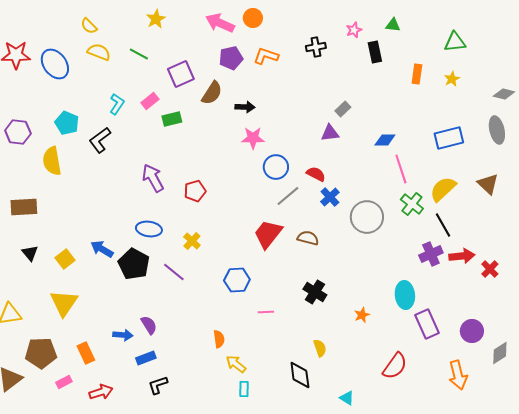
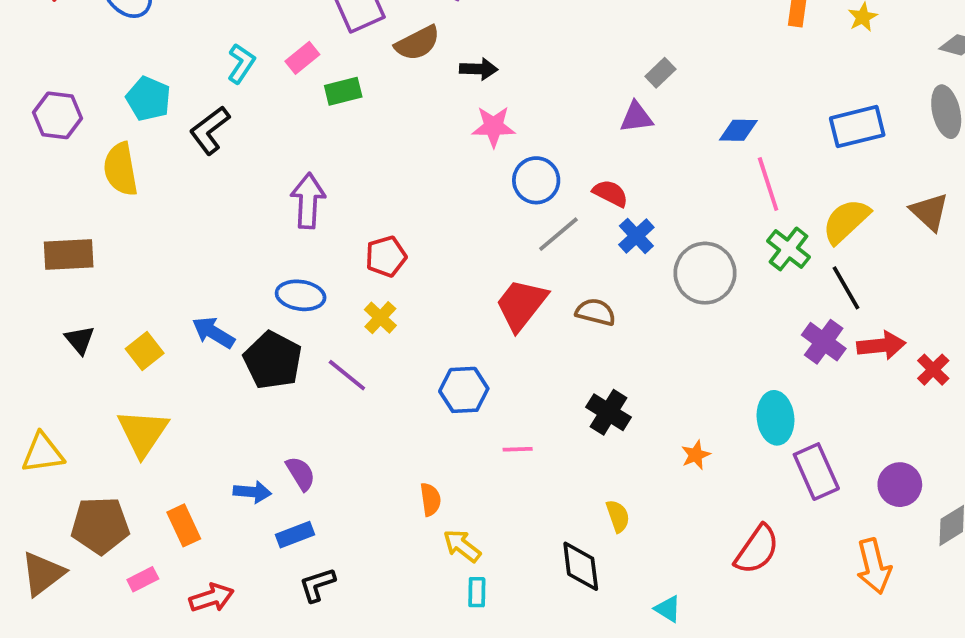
brown semicircle: (212, 93) -> (417, 43), turned 30
purple arrow: (153, 178) -> (308, 201), turned 32
red pentagon: (195, 191) -> (386, 256), moved
purple cross: (431, 254) -> (824, 342), turned -30

